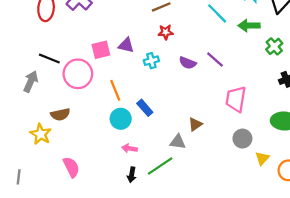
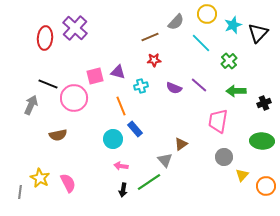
green arrow: (249, 26) -> (236, 91), moved
green cross: (274, 46) -> (229, 61), moved
orange line: (115, 90) -> (121, 106), moved
yellow star: (41, 134) -> (40, 178), moved
gray triangle: (178, 142) -> (165, 160), turned 42

